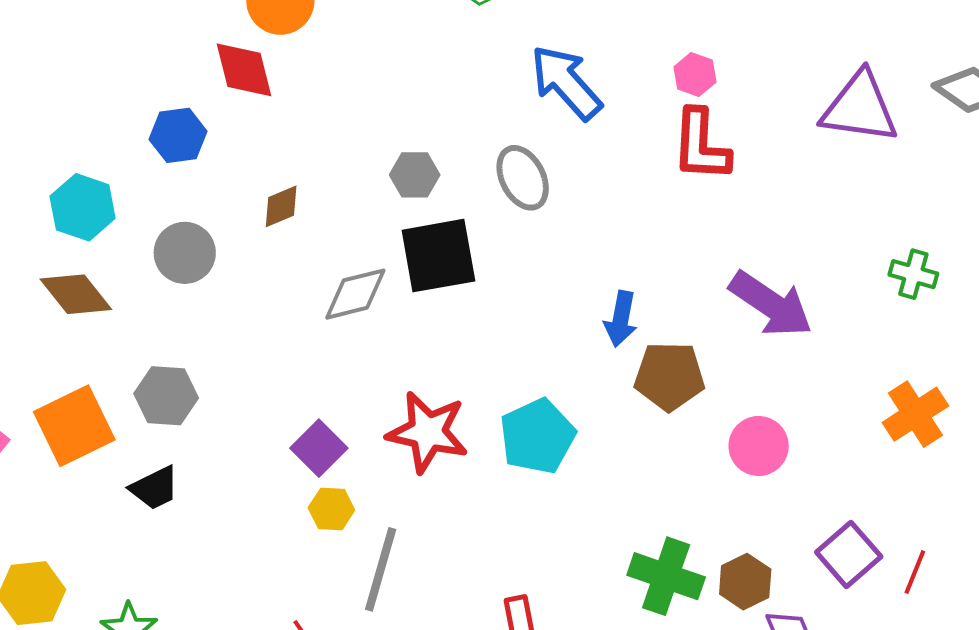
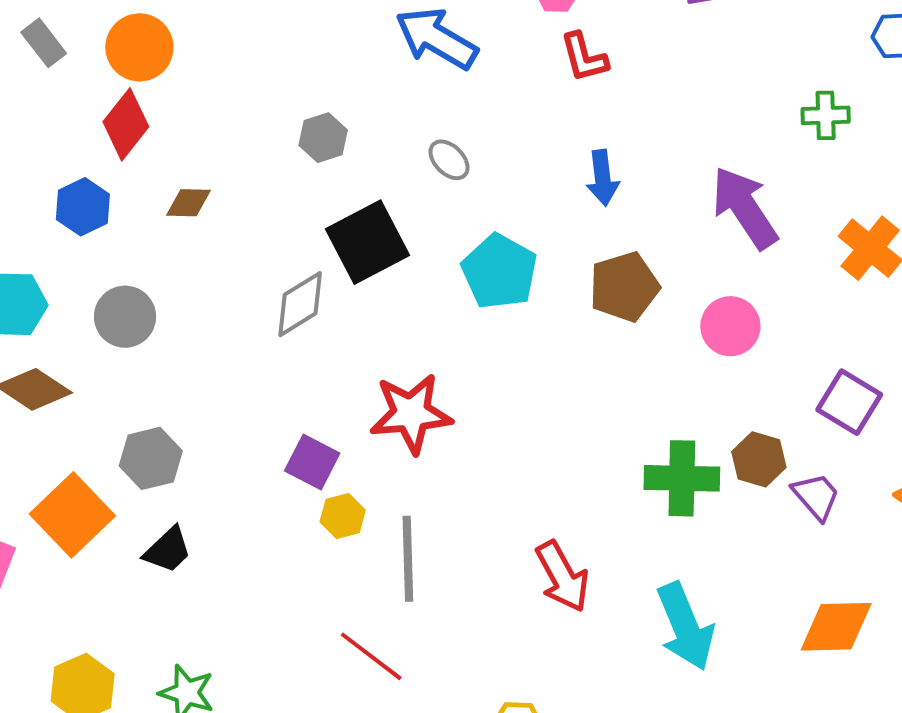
red diamond: (244, 70) -> (126, 124), turned 70
red L-shape: (701, 145) -> (584, 57), size x0.7
gray hexagon: (415, 175) -> (323, 138), moved
gray ellipse: (523, 178) -> (449, 160), moved, size x0.7
brown diamond: (281, 206) -> (189, 203), moved, turned 42
purple arrow: (771, 304) -> (745, 208), moved, turned -140
blue arrow: (621, 319) -> (602, 178), moved
cyan pentagon: (537, 436) -> (499, 271), moved

